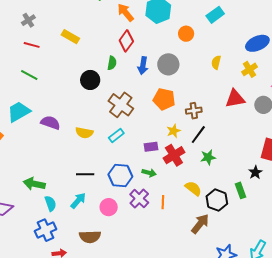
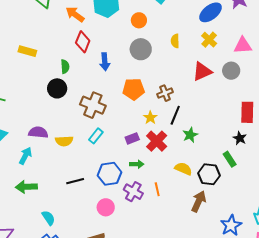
green semicircle: (112, 63) -> (65, 67), moved
gray circle: (168, 64) -> (141, 49), moved
purple semicircle: (50, 123) -> (38, 132), moved
green arrow: (34, 184) -> (26, 187), moved
cyan arrow: (78, 201) -> (25, 156), moved

